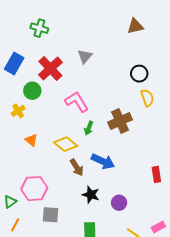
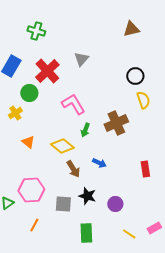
blue arrow: (103, 161) -> (99, 163), size x0.6
red rectangle: (156, 174) -> (145, 169), moved
gray square: (50, 215) -> (63, 204), moved
orange line: (15, 225) -> (34, 225), moved

